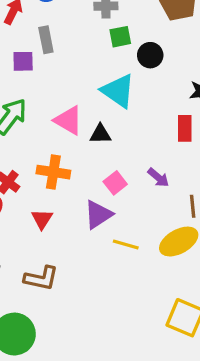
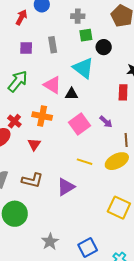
gray rectangle: (46, 40) -> (53, 45), moved
pink square: (115, 183) -> (79, 124), size x1.5
purple triangle: (98, 215) -> (66, 187), moved

